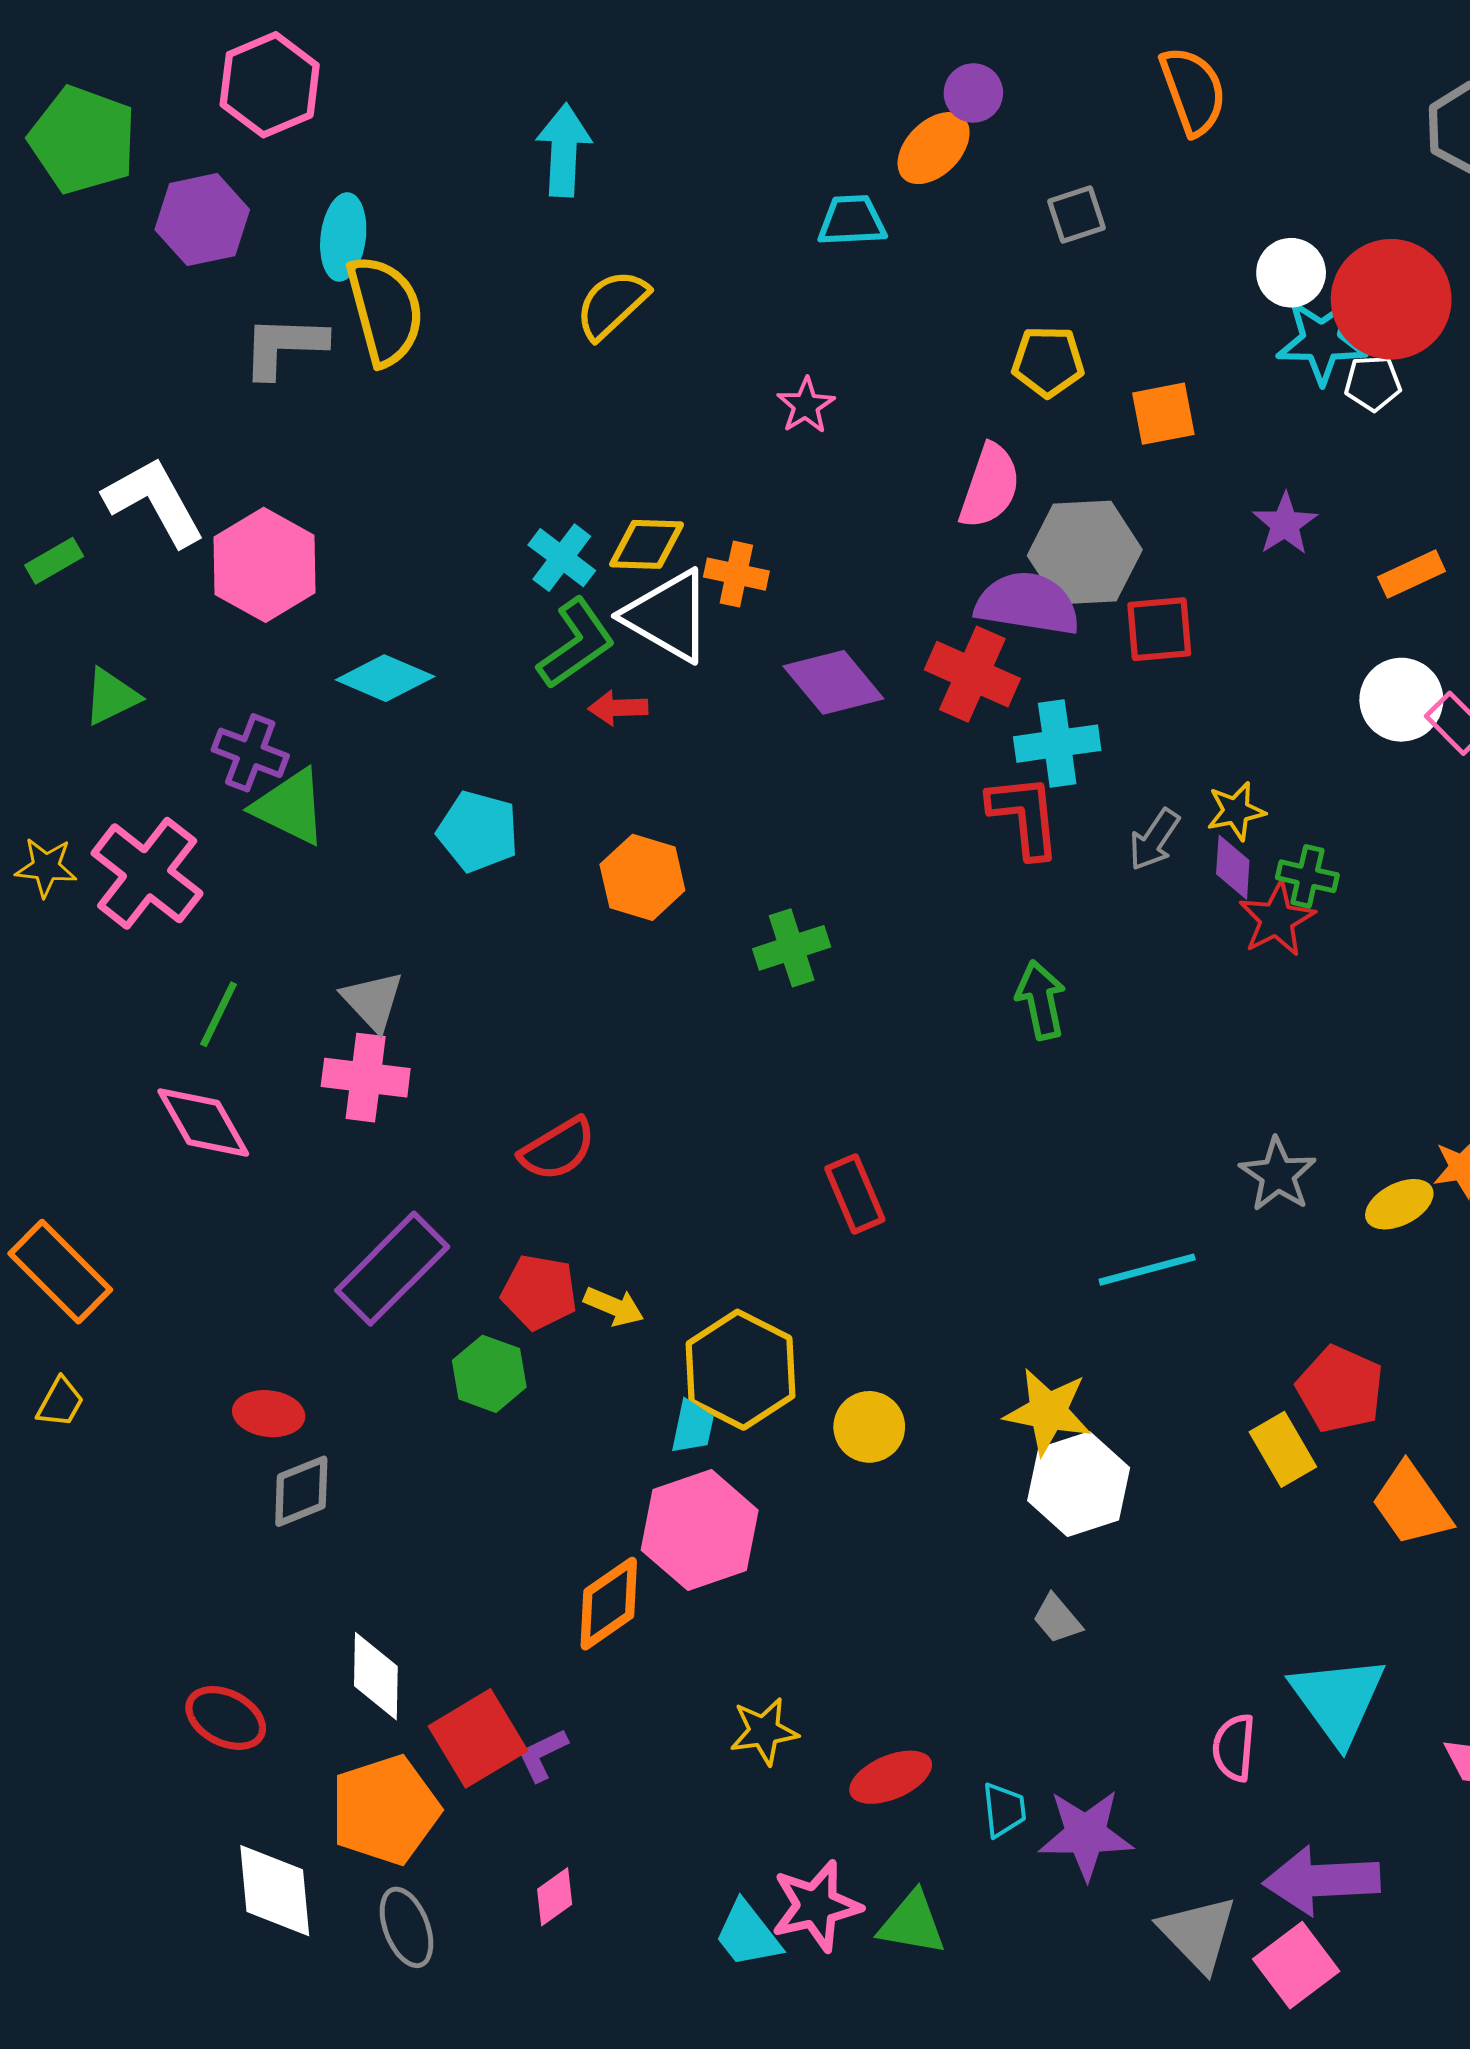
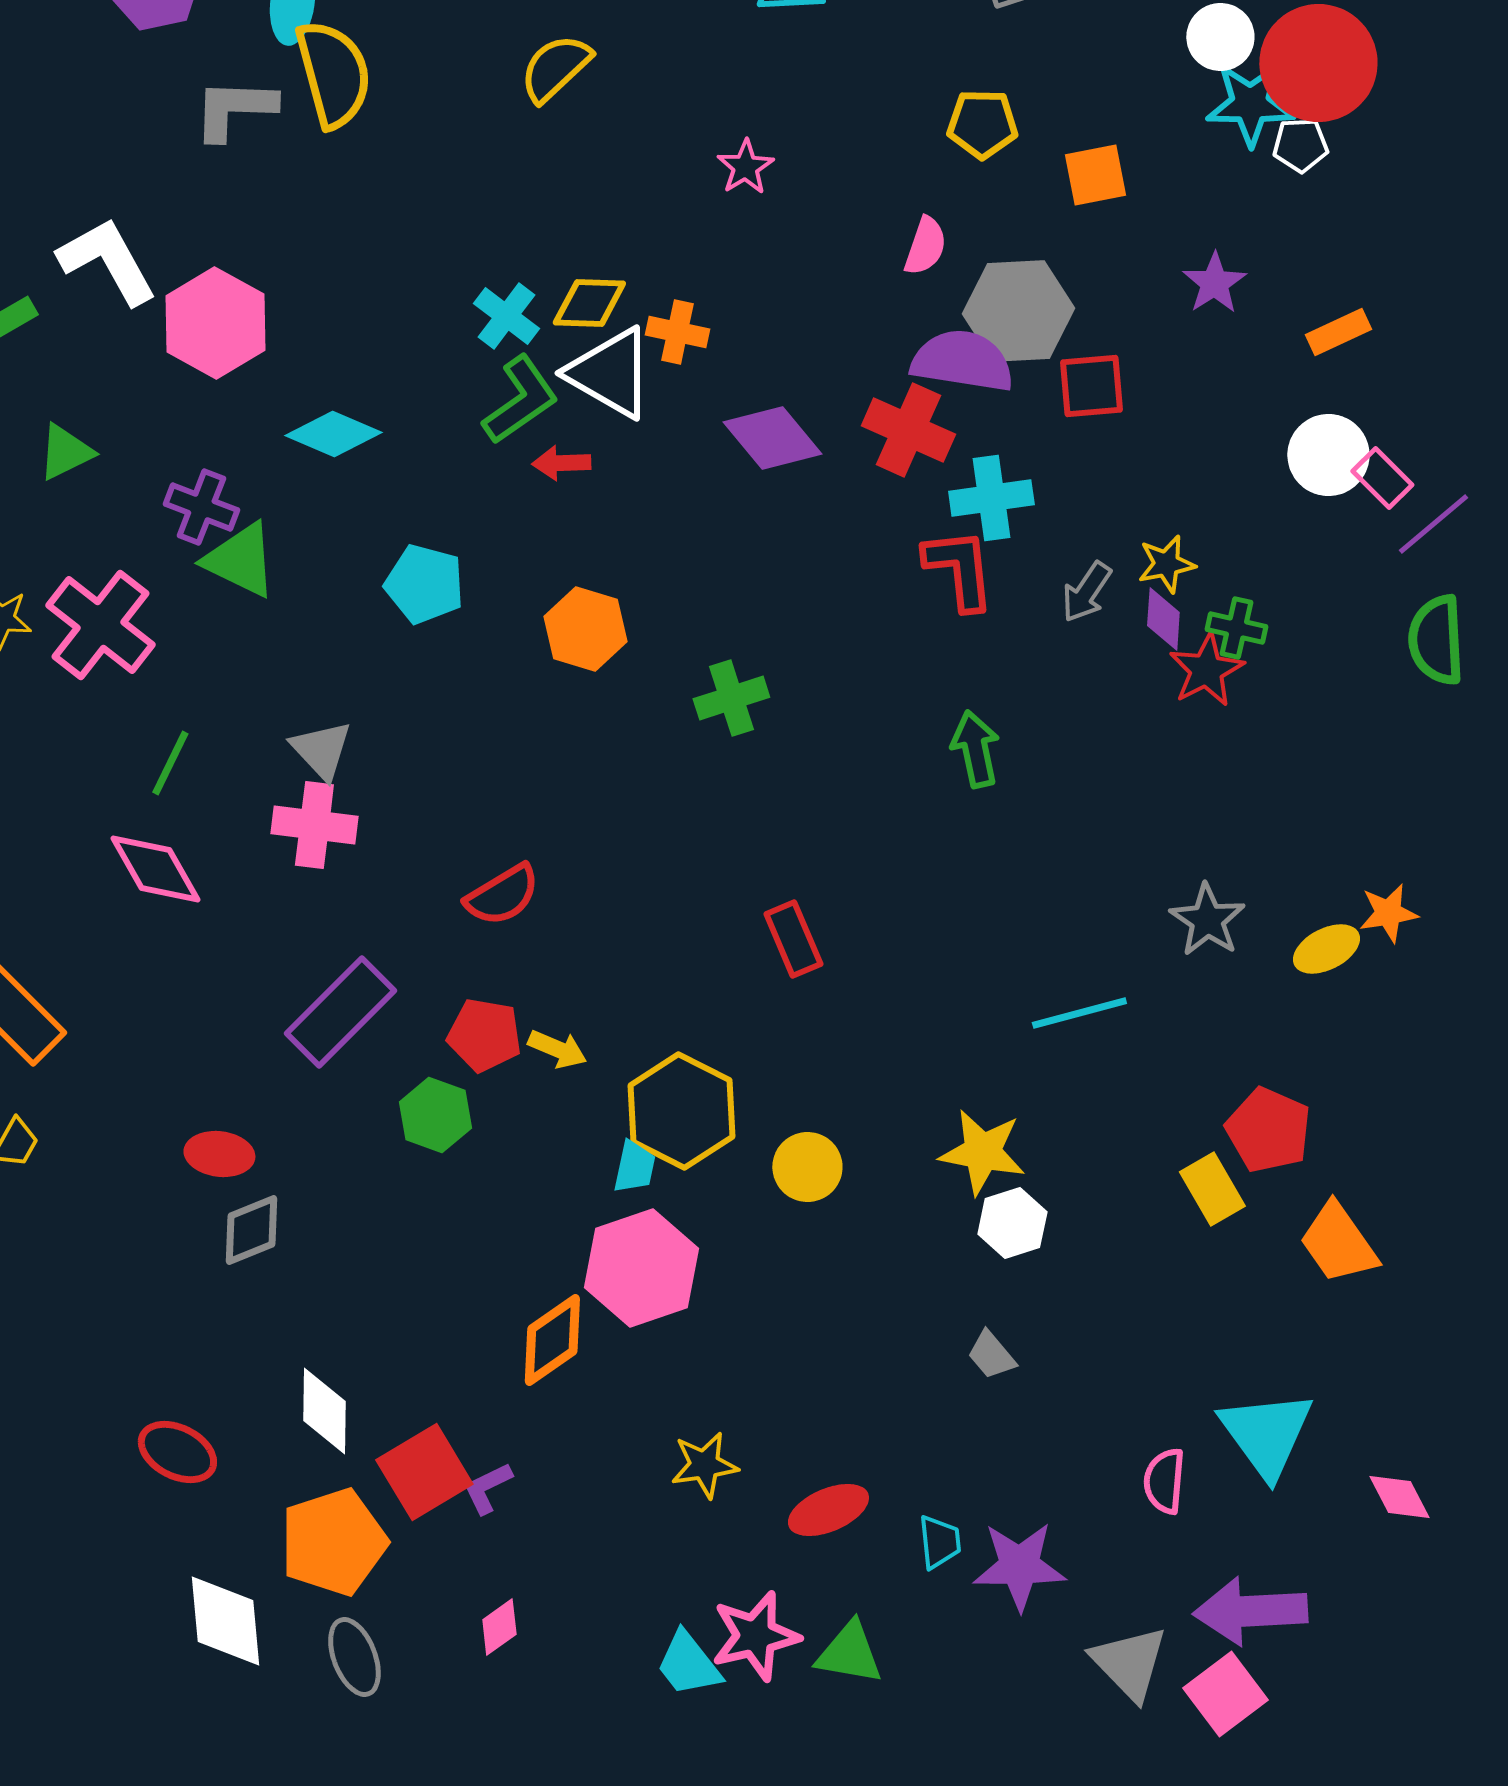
pink semicircle: (990, 486) -> (925, 246), size x0.7
white hexagon: (1079, 1484) -> (1012, 1223), size x0.7

